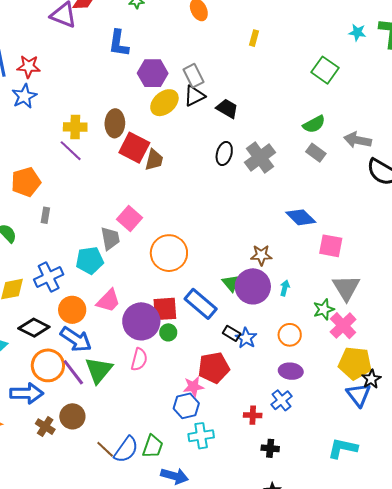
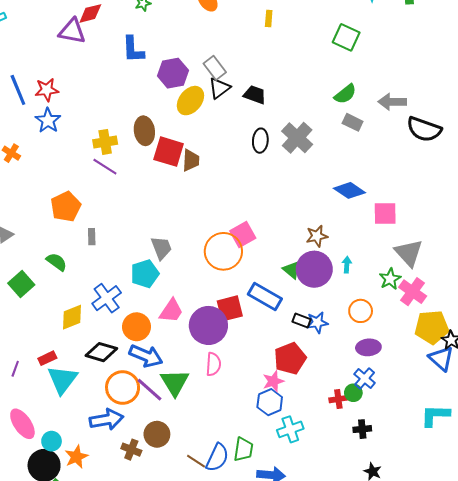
pink square: (130, 219) -> (243, 234), moved, turned 30
green circle: (168, 332) -> (353, 393), moved
blue star: (246, 338) -> (317, 322), turned -30

